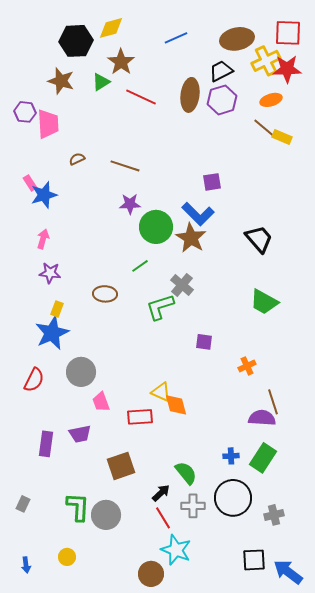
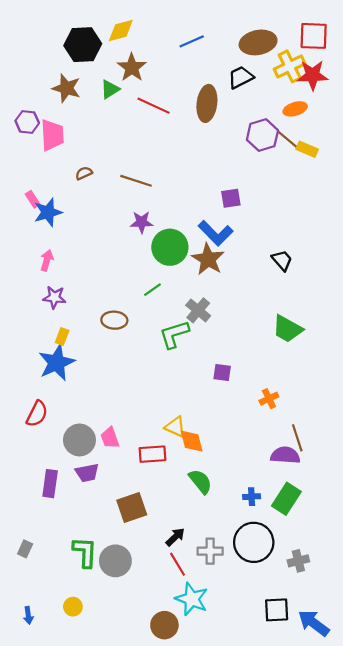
purple hexagon: (222, 100) -> (262, 135), moved
black trapezoid: (259, 239) -> (282, 260), size x0.7
gray circle: (81, 372) -> (79, 440), moved
green semicircle: (186, 473) -> (200, 481), moved

